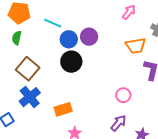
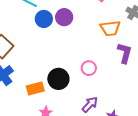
black circle: (71, 62) -> (58, 79), moved
pink circle: (123, 95) -> (89, 68), moved

